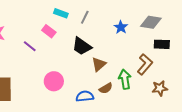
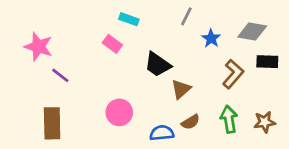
gray line: (85, 17) -> (186, 16), moved
purple line: (30, 46) -> (60, 75), moved
brown L-shape: (145, 64) -> (233, 74), moved
green arrow: (125, 79) -> (229, 119), moved

